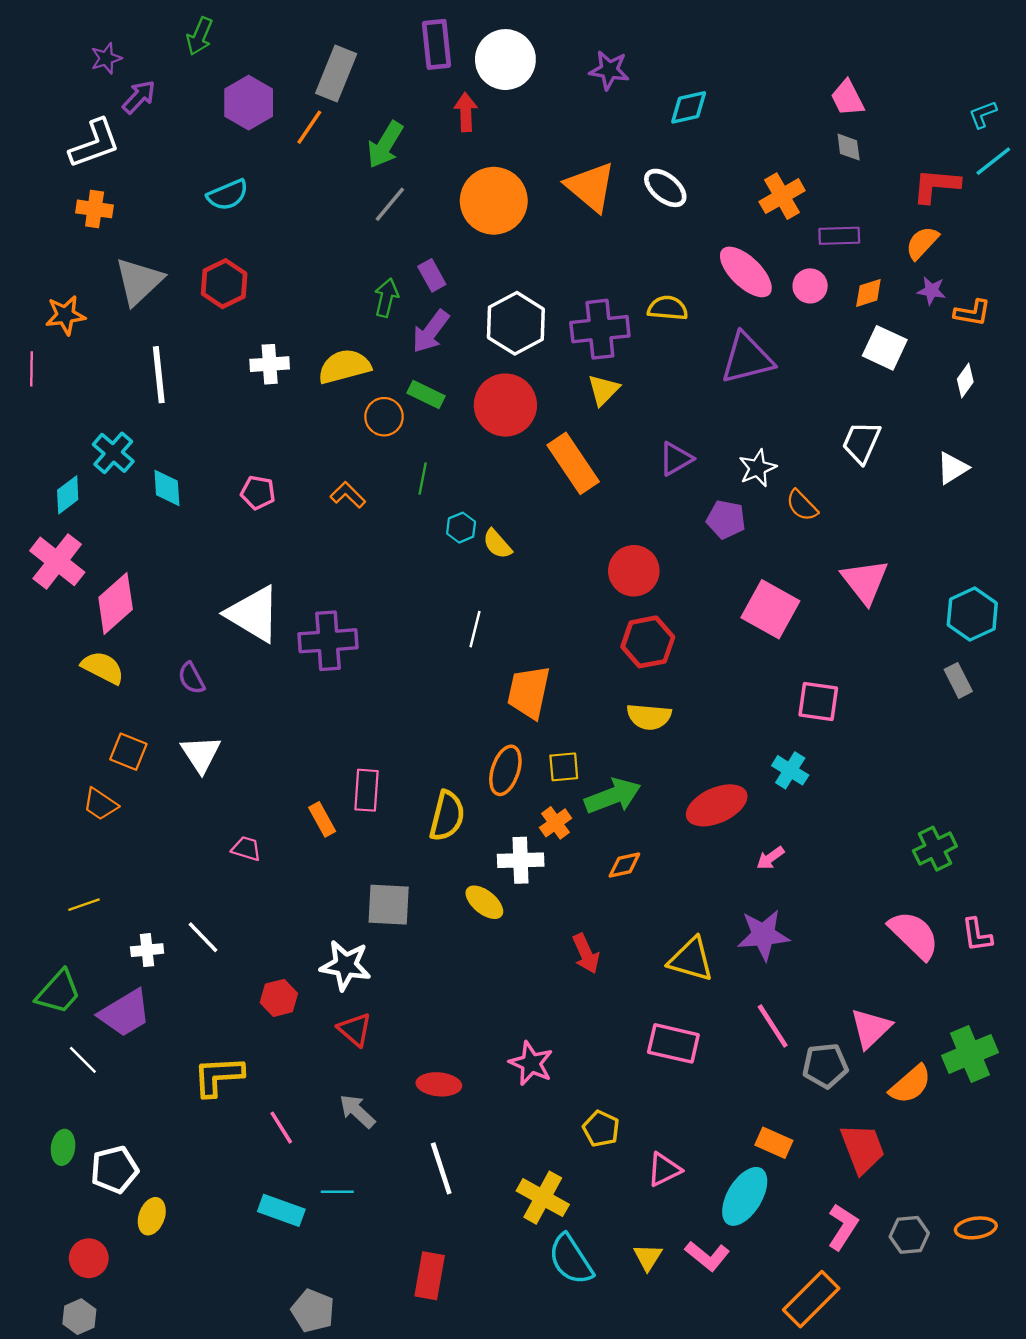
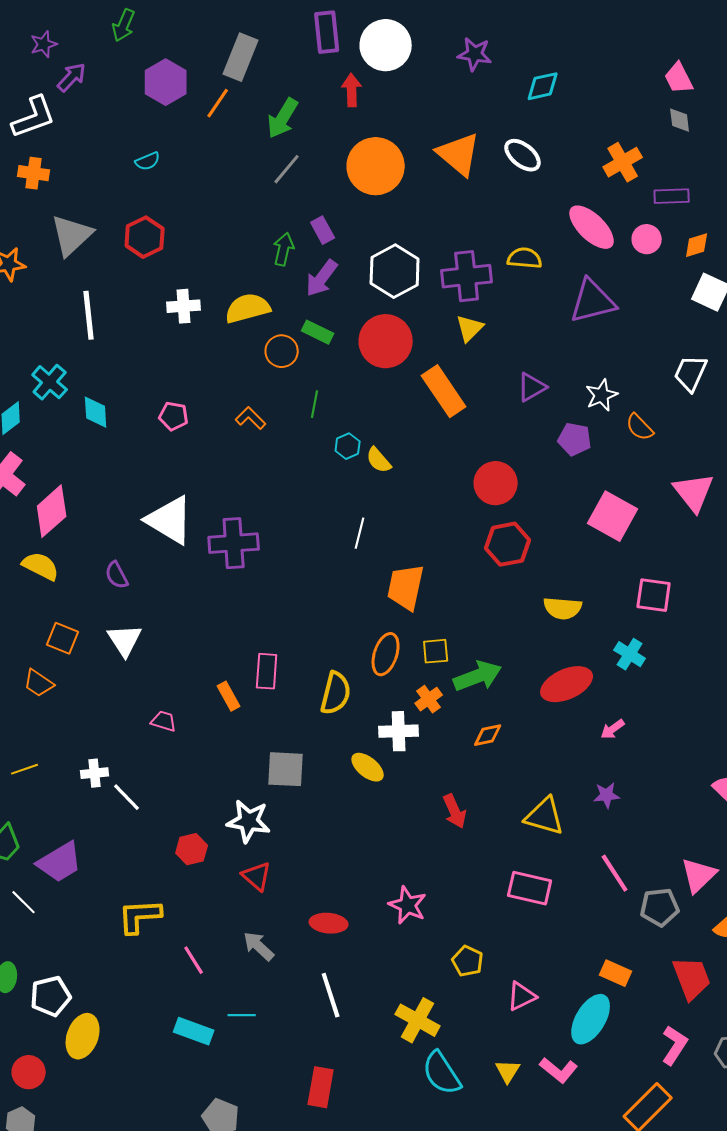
cyan semicircle: (228, 195) -> (148, 161), size x0.7
yellow semicircle: (649, 717) -> (563, 608), moved
purple star: (763, 935) -> (607, 795), size x0.6
white cross: (147, 950) -> (95, 773), moved
yellow ellipse: (152, 1216) -> (83, 1036), size x1.4

